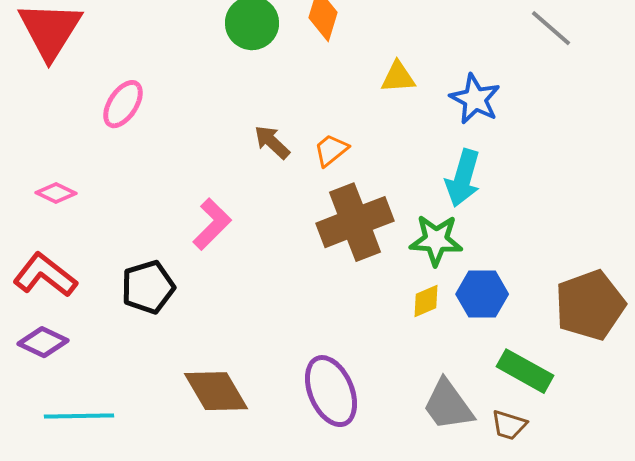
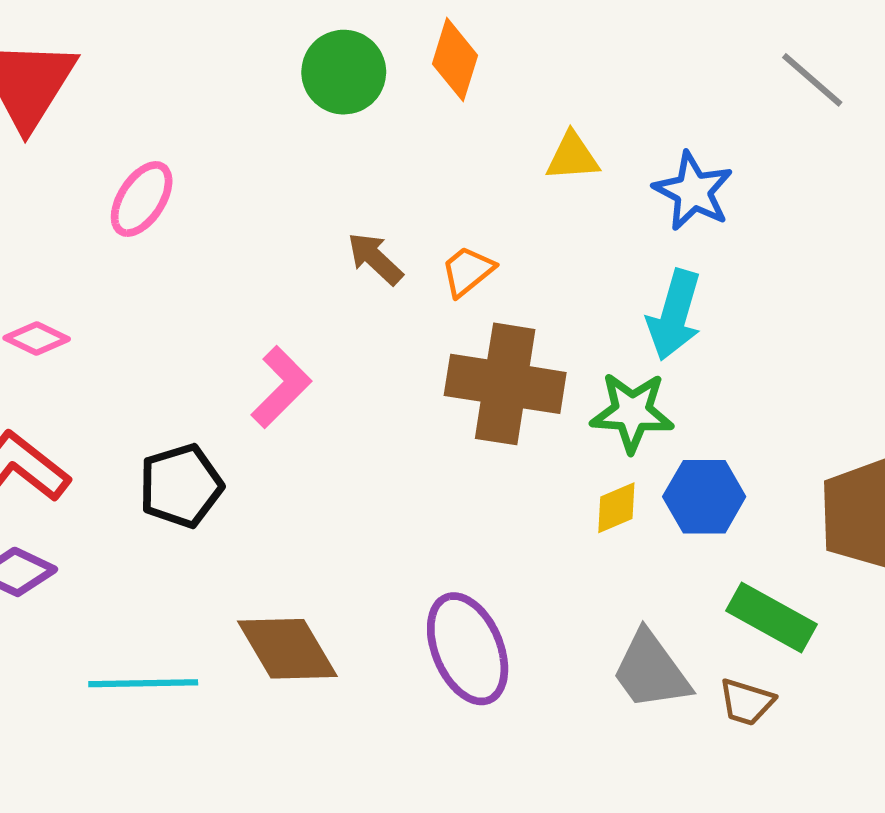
brown cross: (355, 222) -> (505, 384), turned 30
cyan line: (79, 416) -> (143, 683), moved

